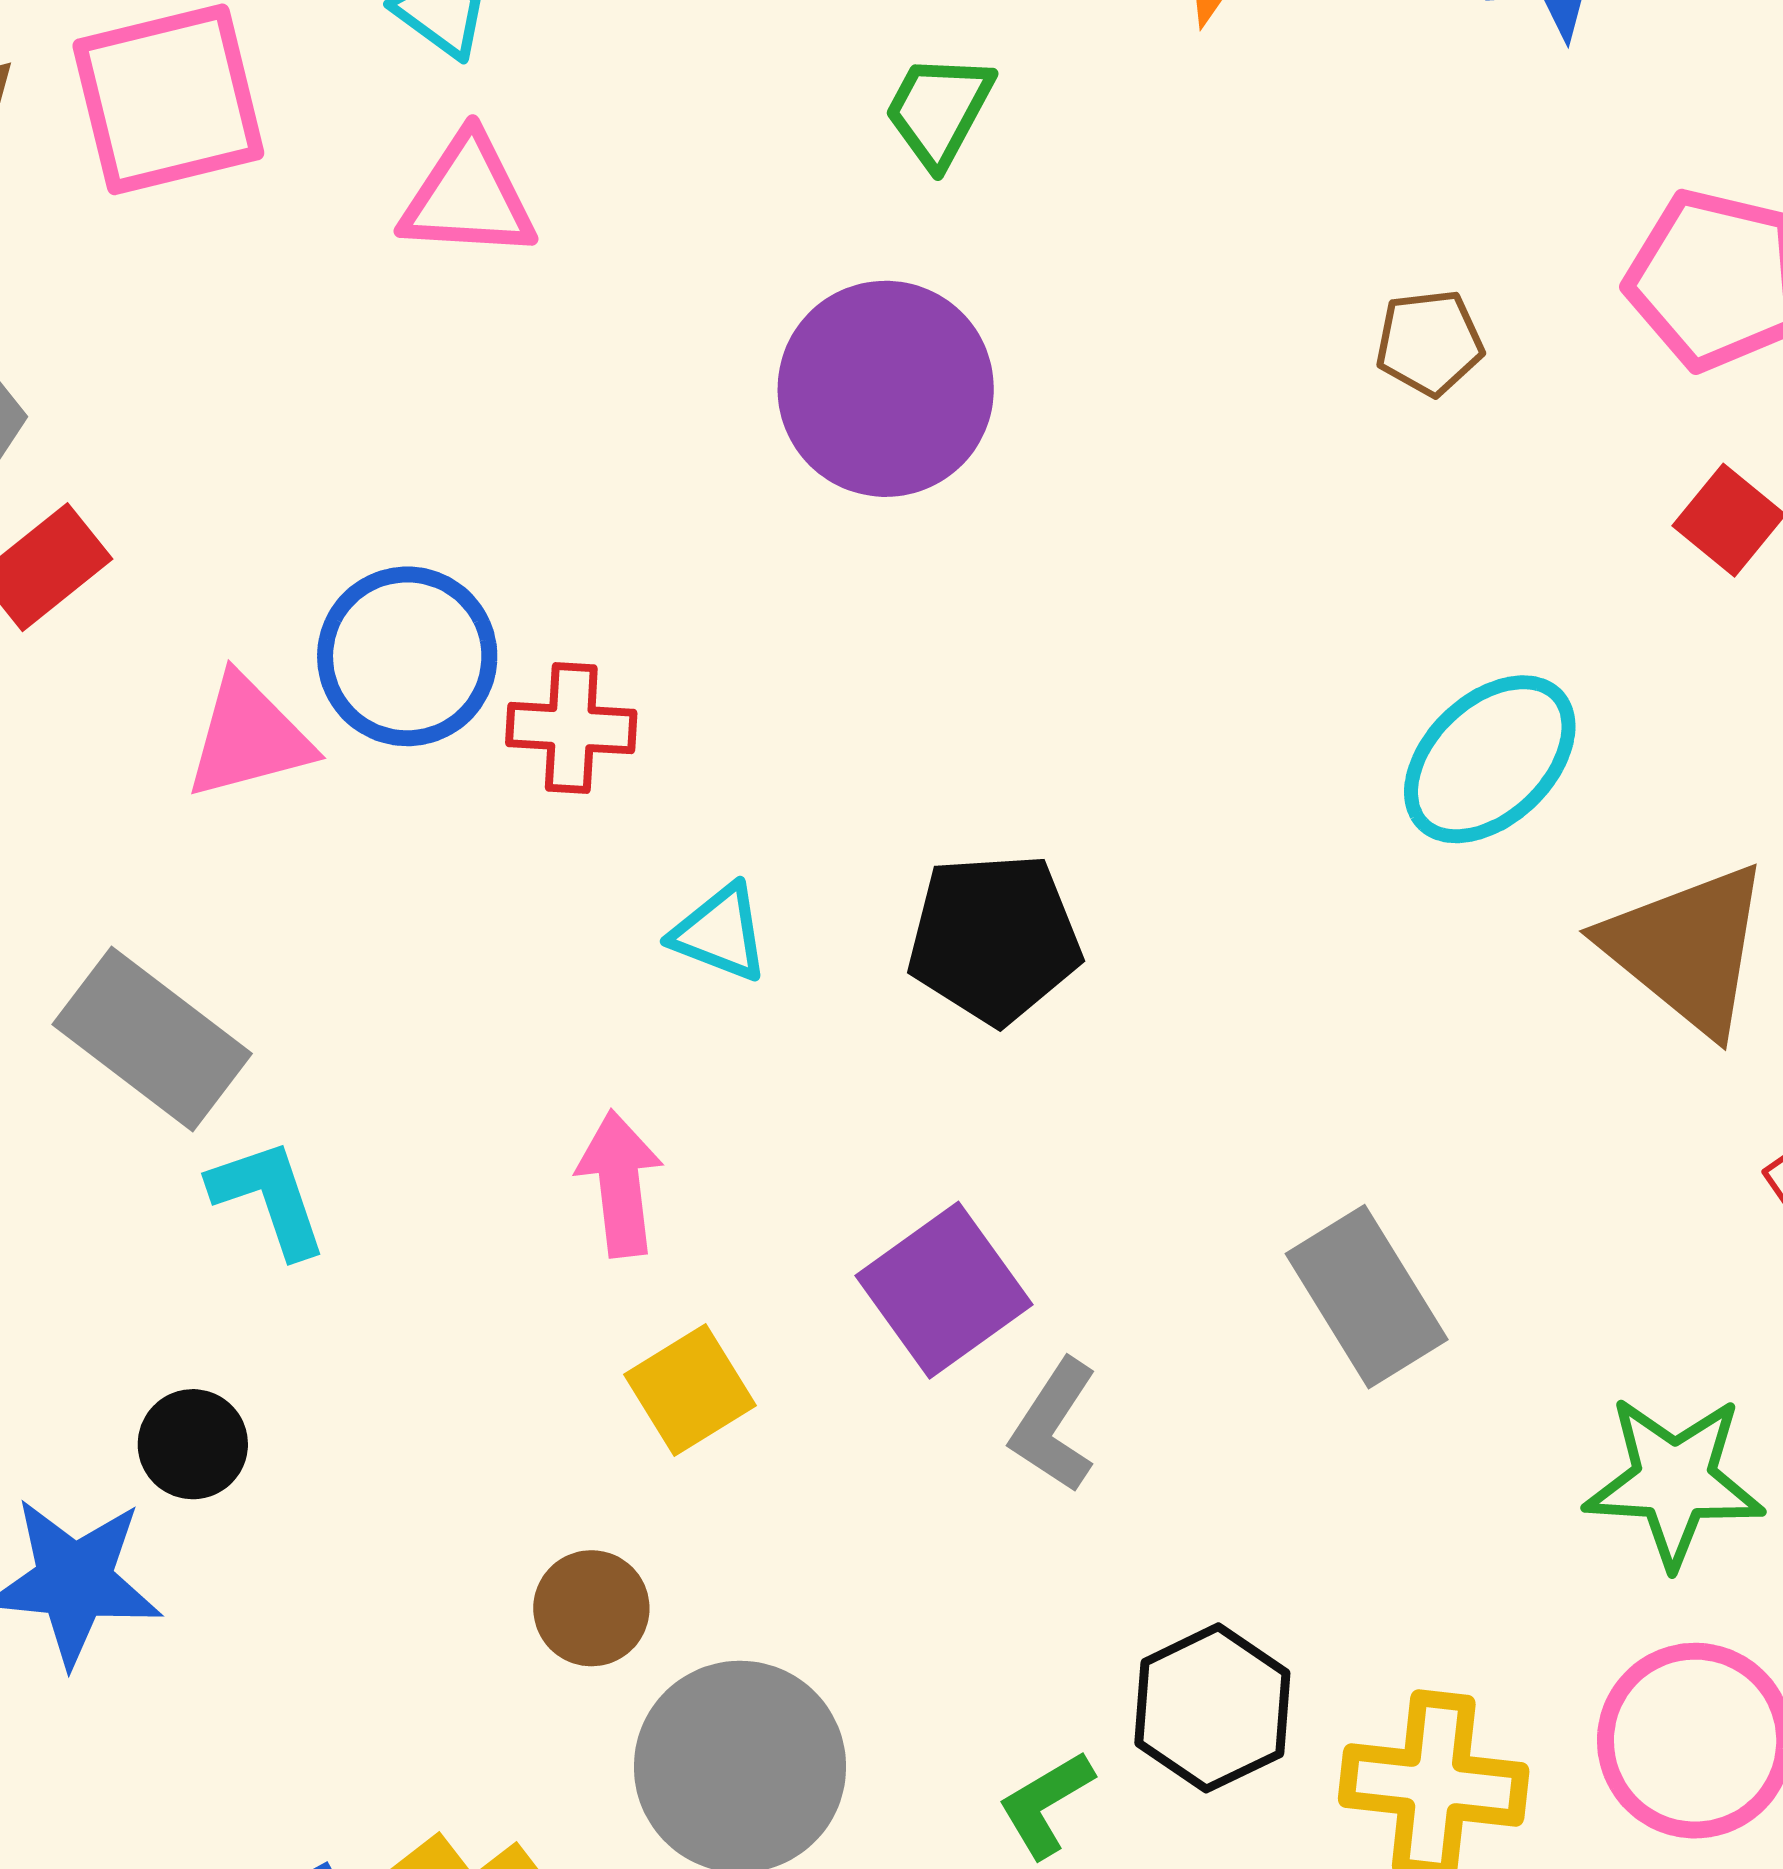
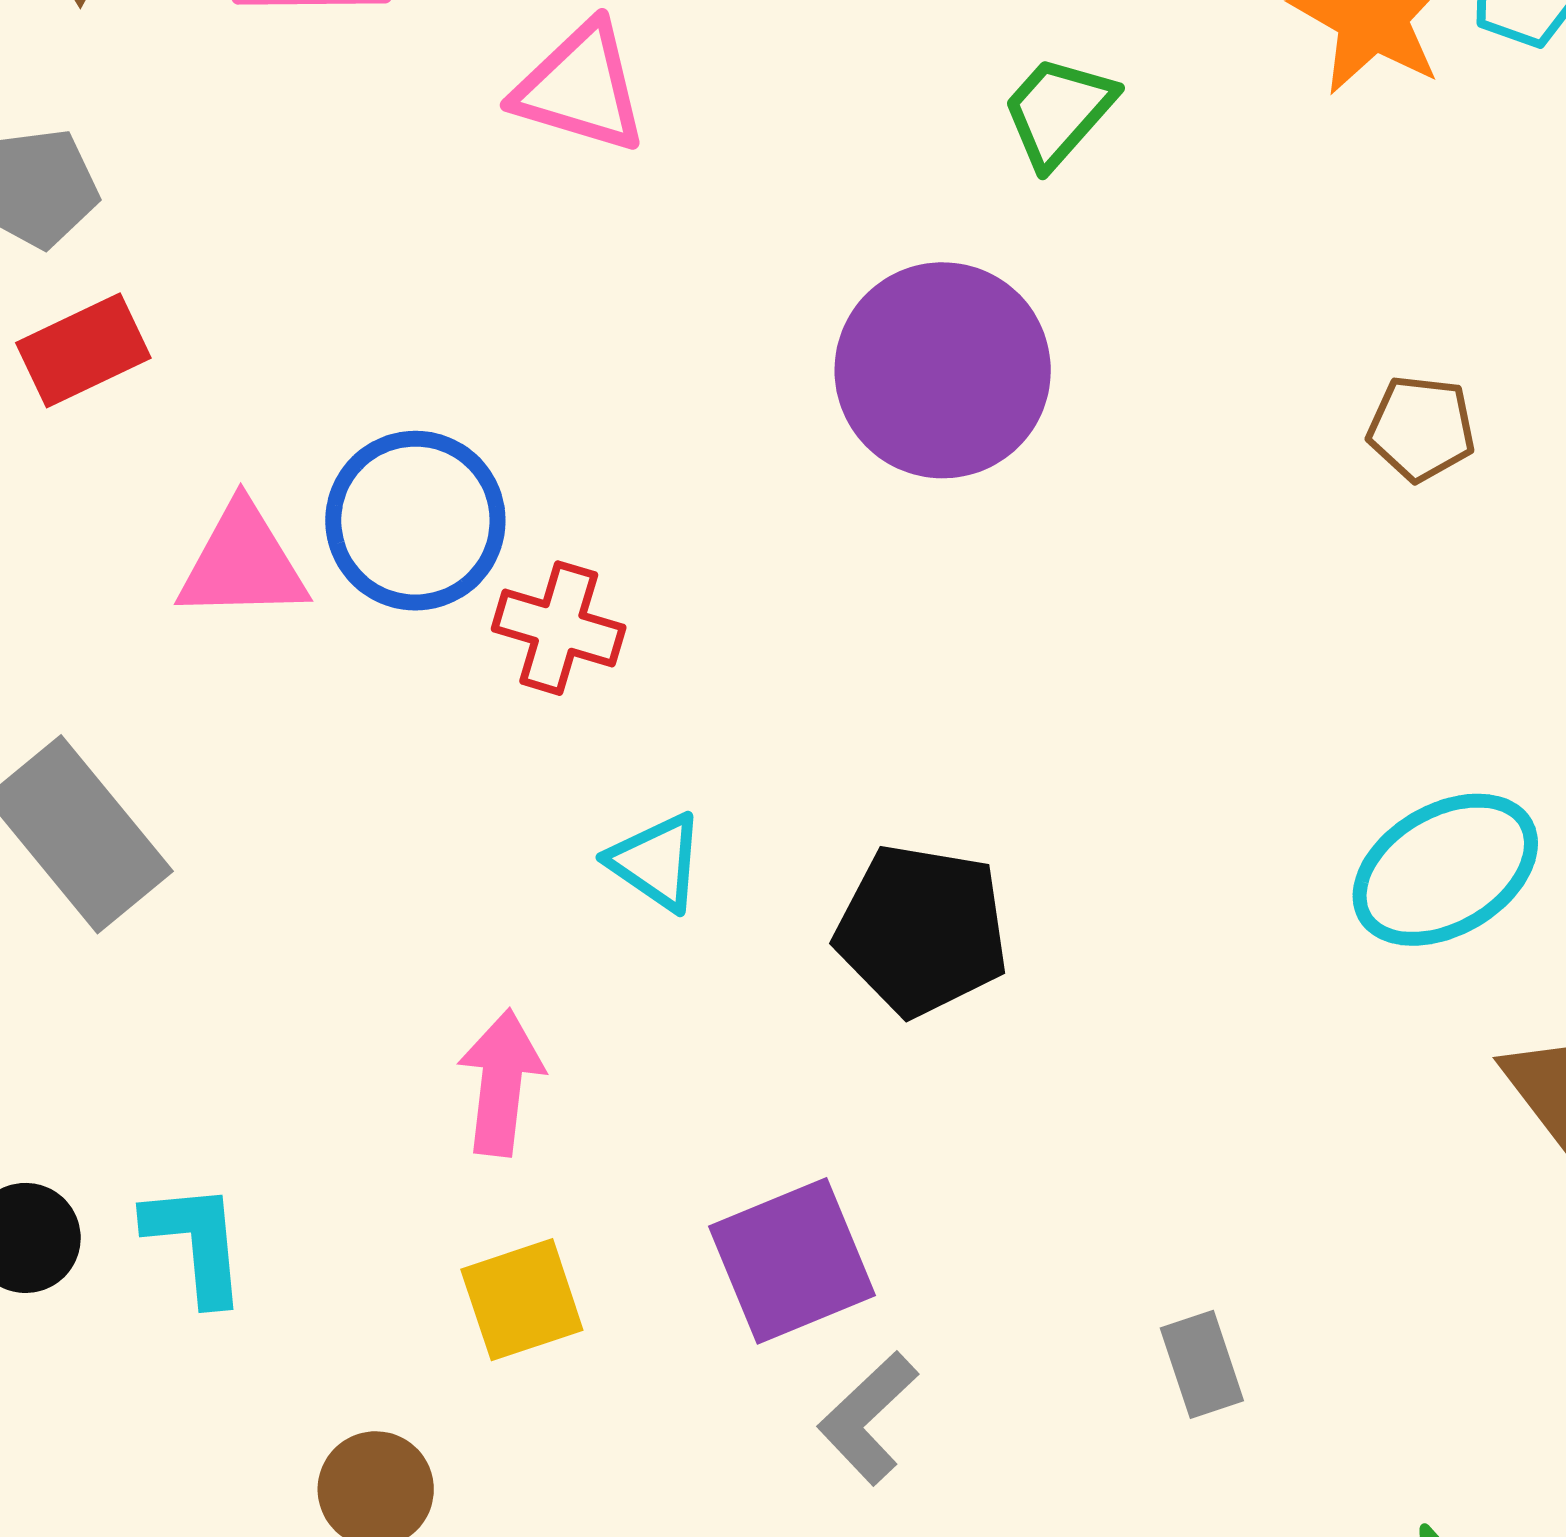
brown pentagon: (1429, 343) -> (1421, 428), moved
cyan L-shape: (268, 1198) -> (196, 1243), moved
gray rectangle: (1367, 1297) -> (1202, 1364), size x0.6

